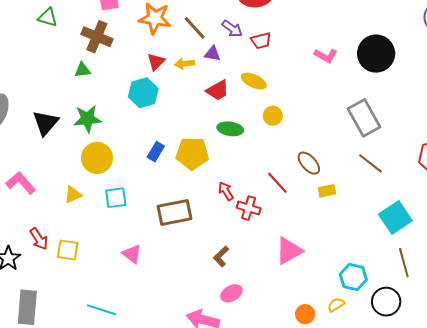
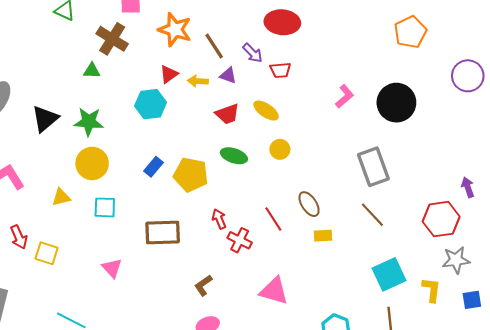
pink L-shape: (326, 56) -> (344, 96), turned -80
pink triangle: (289, 251) -> (274, 291), turned 36

